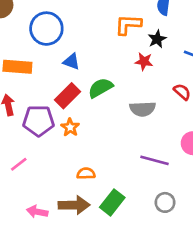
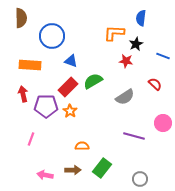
gray semicircle: (143, 109) -> (125, 97), turned -30
pink line: (19, 164) -> (31, 139), turned -32
gray circle: (165, 202) -> (140, 179), moved
brown arrow: (74, 205) -> (73, 170), size x0.7

